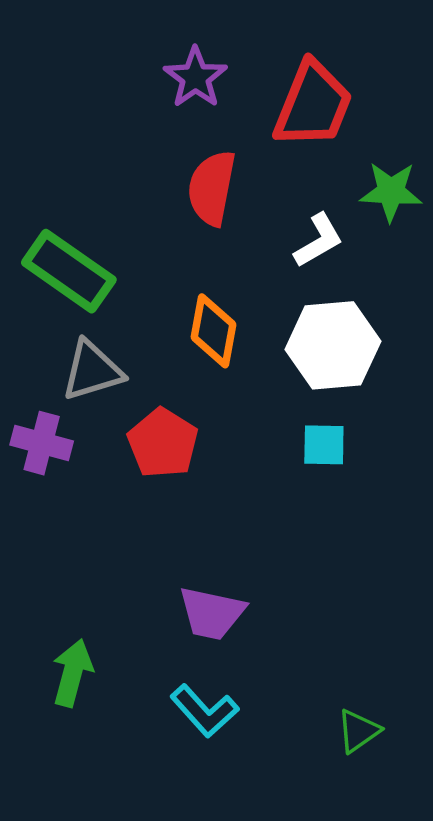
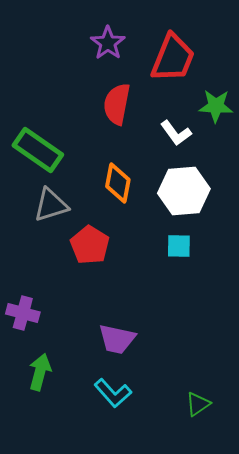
white L-shape: (318, 240) -> (176, 133), turned 84
purple cross: (42, 443) -> (23, 313), moved

